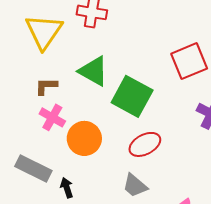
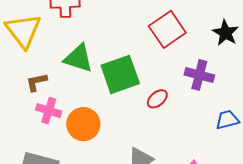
green square: (132, 96) -> (120, 74), turned -36
red ellipse: (145, 144) -> (157, 99), moved, size x0.7

